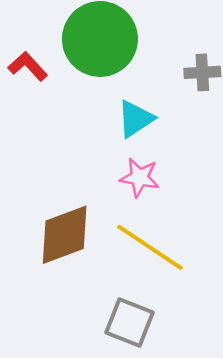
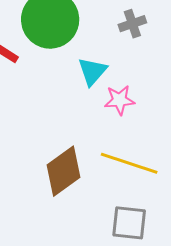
pink star: (140, 177) -> (120, 100), moved

